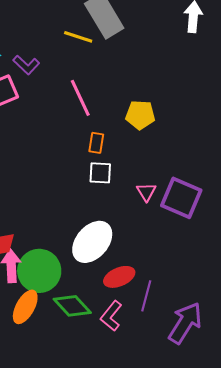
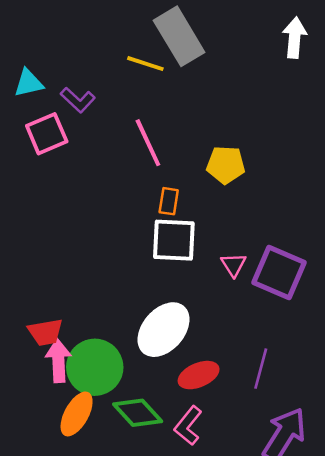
white square: (100, 173) -> (174, 240), size x1.5
purple line: (146, 296) -> (261, 369), moved

